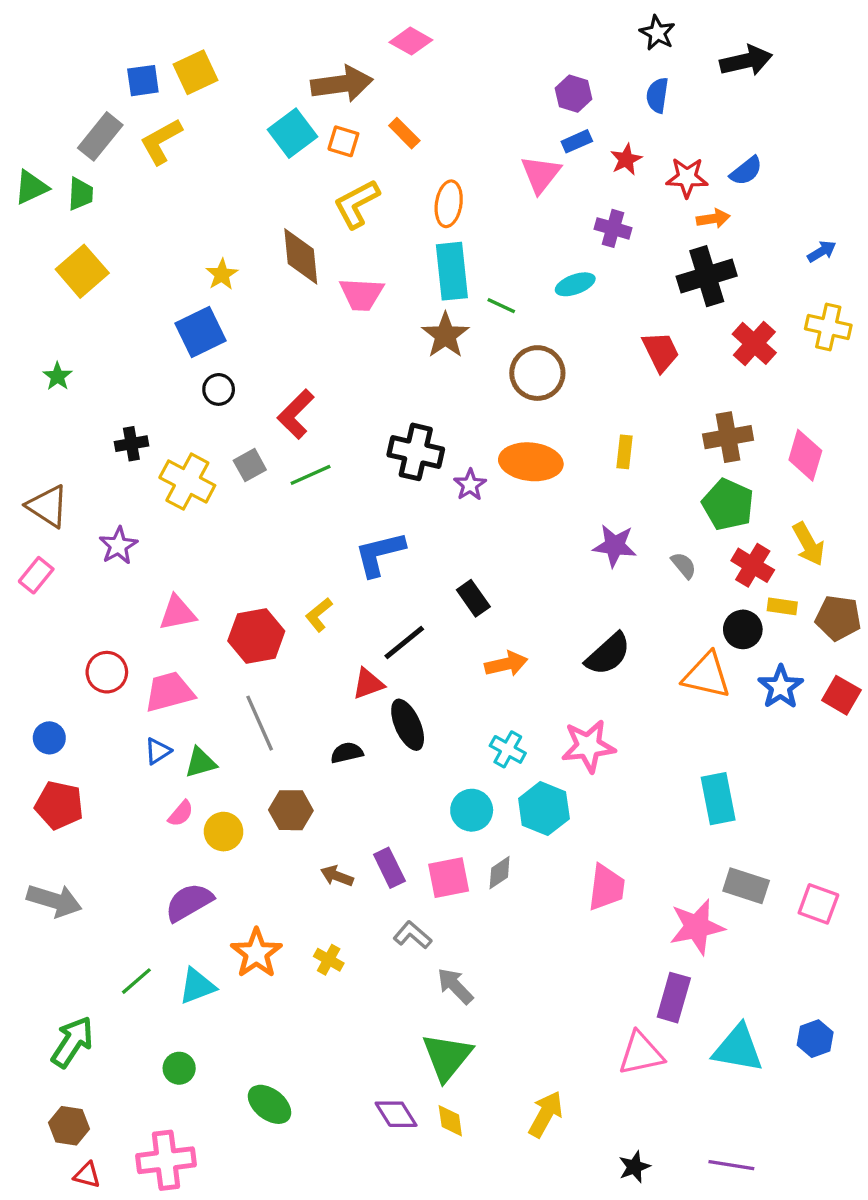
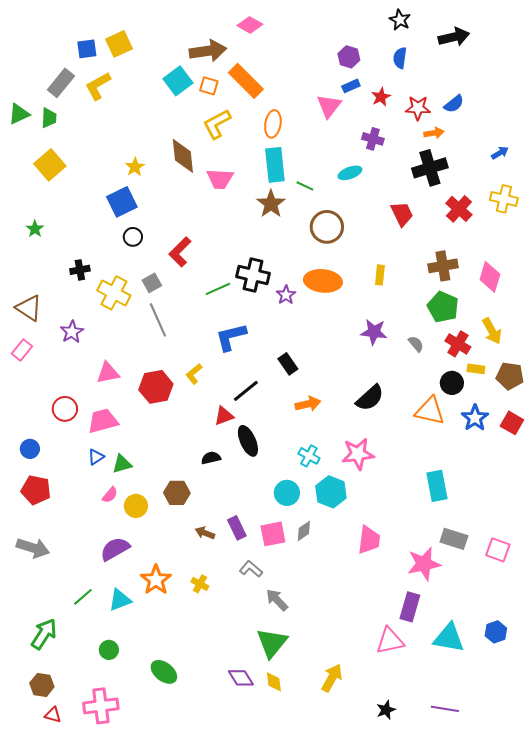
orange rectangle: (404, 133) -> (246, 81), size x1.8
green line: (311, 475) -> (218, 289), moved
gray line: (260, 723) -> (158, 320), moved

